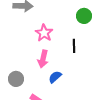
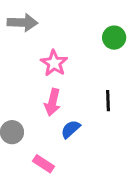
black line: (74, 46) -> (108, 101), moved

